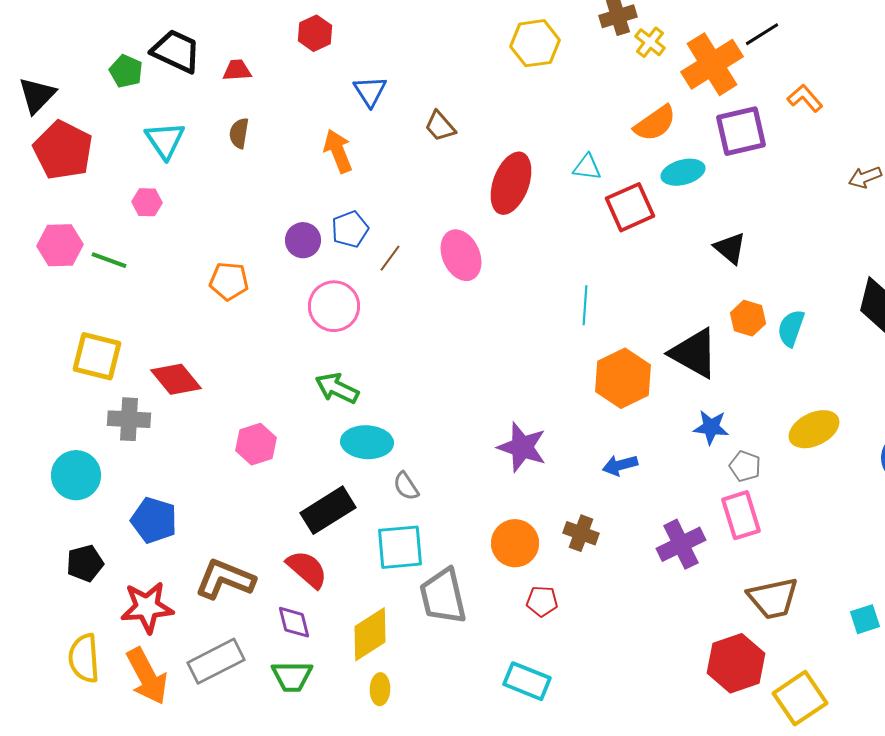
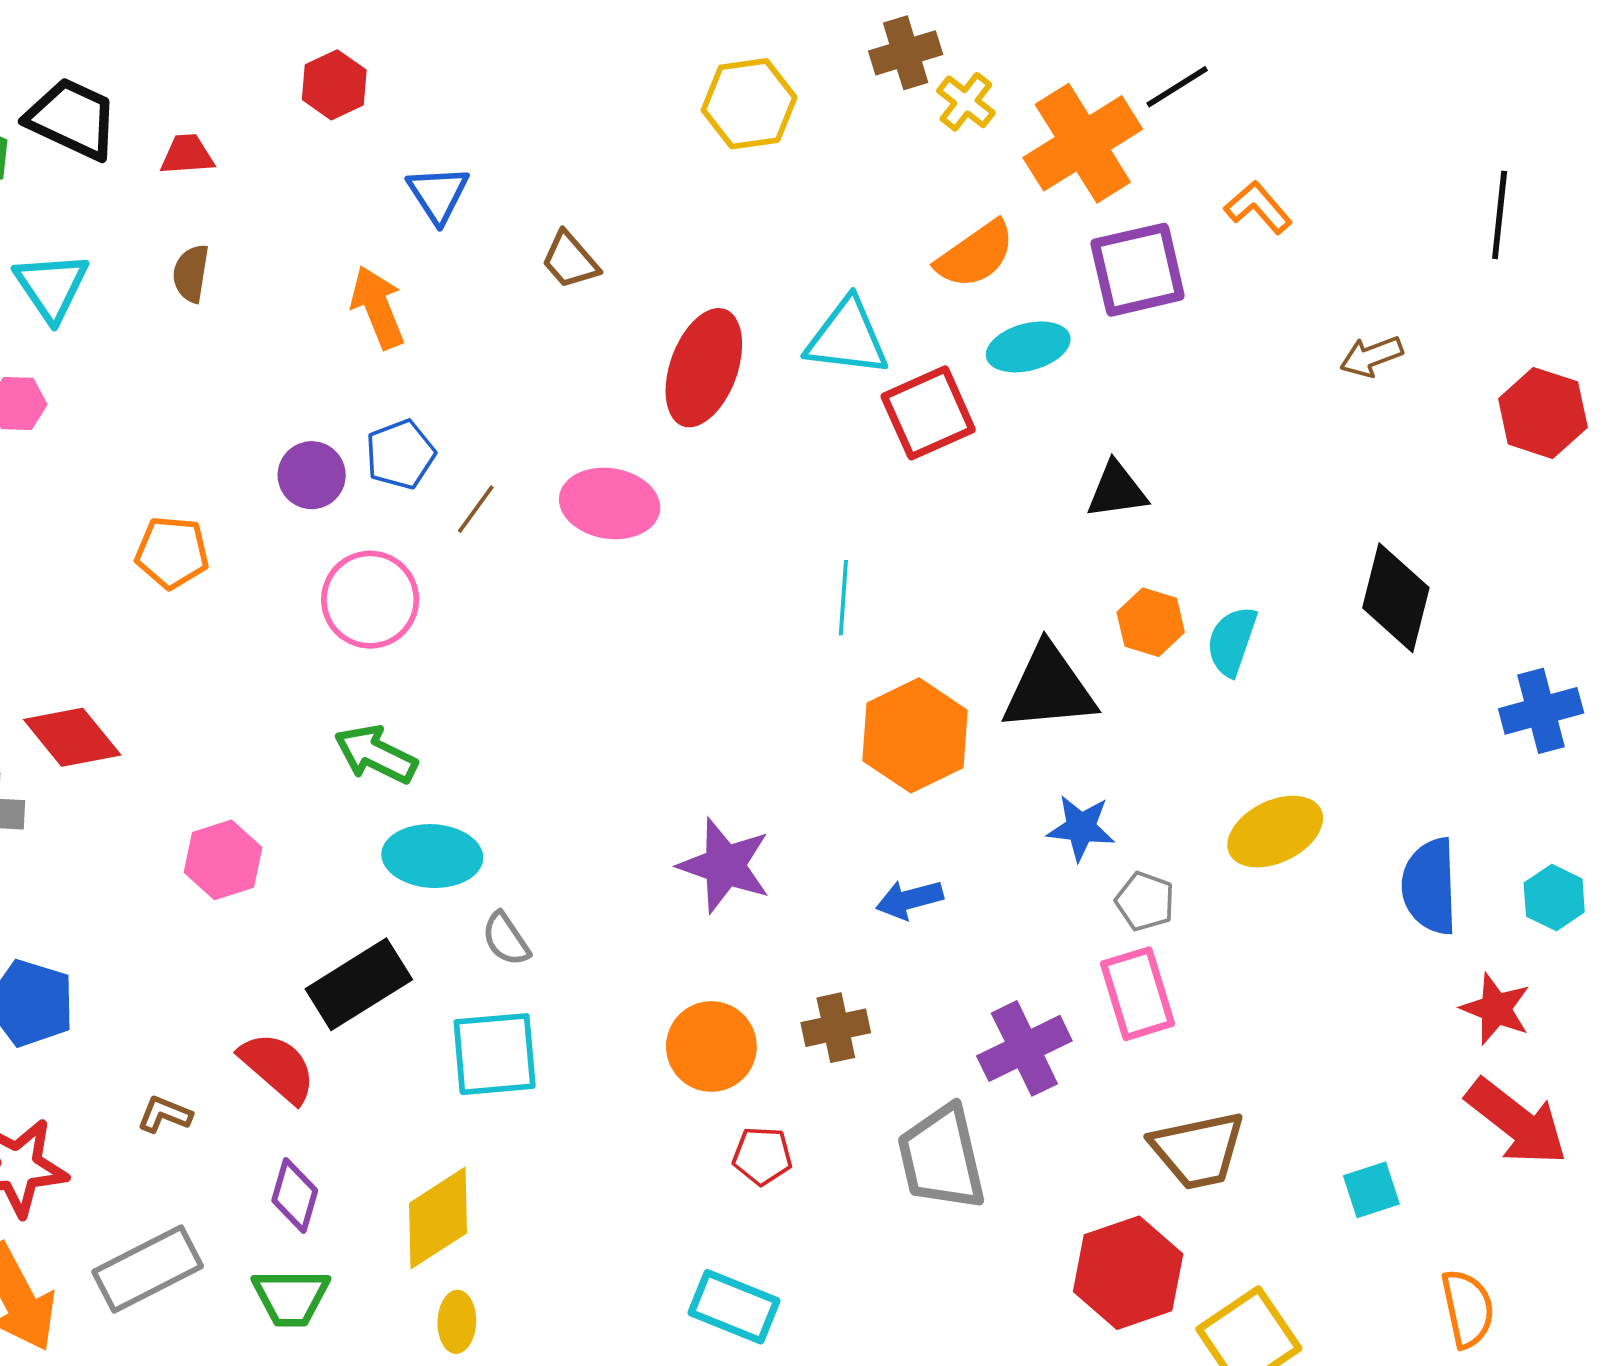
cyan triangle: (587, 167) -> (847, 338), size x1.6
black triangle: (730, 248) -> (1117, 490), turned -48
pink ellipse: (461, 255) -> (610, 503), turned -57
black triangle: (694, 353) -> (1049, 688), turned -34
brown cross: (581, 533) -> (836, 1028), turned -32
red semicircle: (307, 569) -> (278, 1067), moved
brown L-shape: (225, 579) -> (165, 1114), size x0.5
gray trapezoid: (443, 596) -> (941, 1158), moved
purple diamond: (294, 622) -> (295, 1195), turned 30

